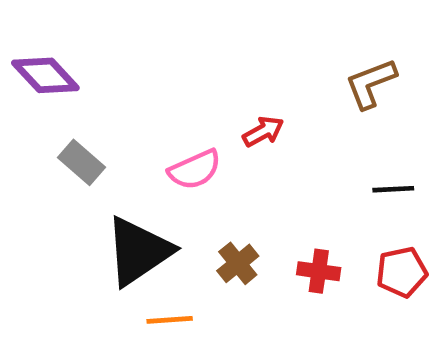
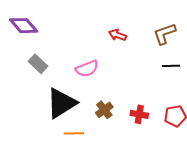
red arrow: (263, 131) -> (117, 35), moved, turned -132
black line: (393, 189) -> (171, 66), moved

